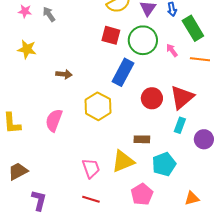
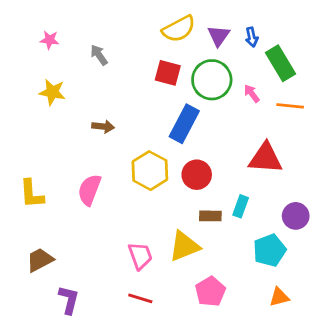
gray arrow: (49, 14) -> (99, 55), moved
red triangle: (182, 97) -> (265, 158), turned 44
red circle: (152, 98) -> (197, 175), moved
cyan rectangle: (180, 125) -> (241, 206), moved
cyan pentagon: (164, 164) -> (270, 250), moved

